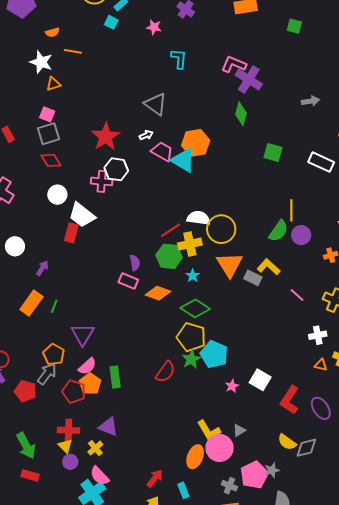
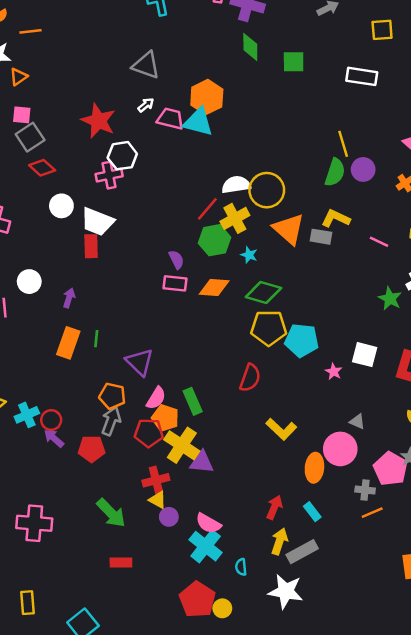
green square: (273, 152) -> (294, 62), moved
green star: (191, 359) -> (390, 299), moved
yellow L-shape: (209, 430) -> (281, 429), moved
gray triangle: (239, 430) -> (357, 422), turned -48
yellow cross: (95, 448) -> (182, 445), moved, size x1.8
red rectangle: (30, 475) -> (121, 563), moved

